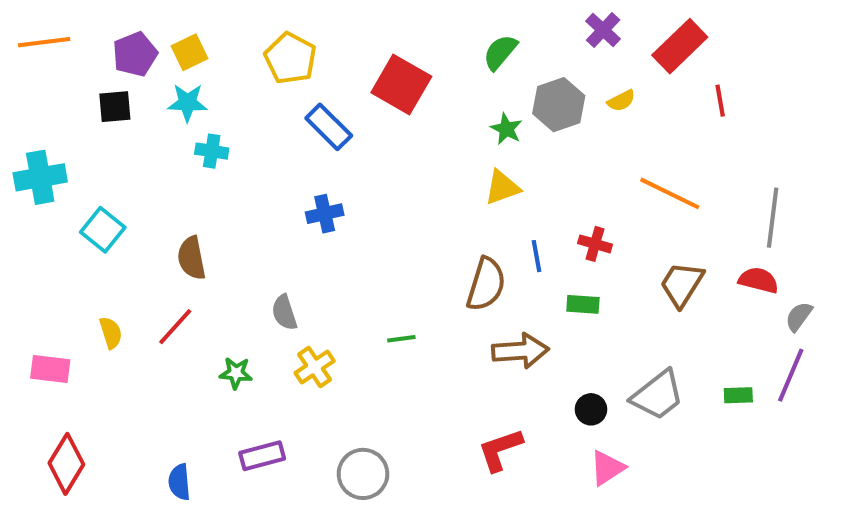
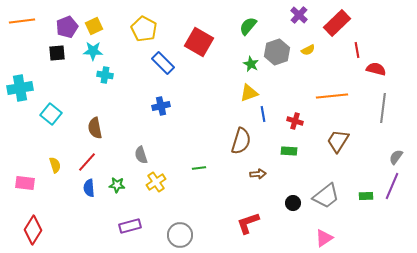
orange line: (670, 193) -> (332, 96), turned -32
blue line: (537, 256) -> (263, 114), moved
red semicircle: (758, 280) -> (376, 69), moved
brown arrow: (520, 351) -> (258, 174), size x0.6
pink triangle: (607, 468) -> (324, 238), moved
blue semicircle: (179, 482) -> (89, 188), moved

